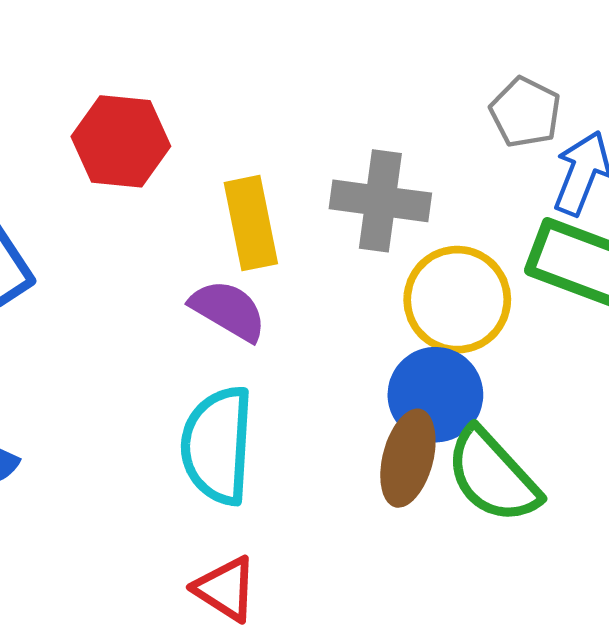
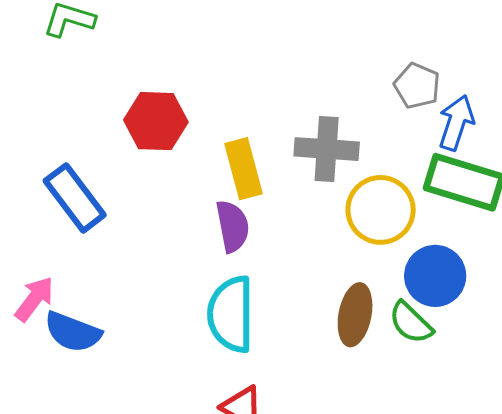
purple semicircle: (228, 310) -> (232, 226), turned 52
blue circle: (435, 395) -> (435, 276), moved
green semicircle: (493, 476) -> (411, 323), size x0.7

